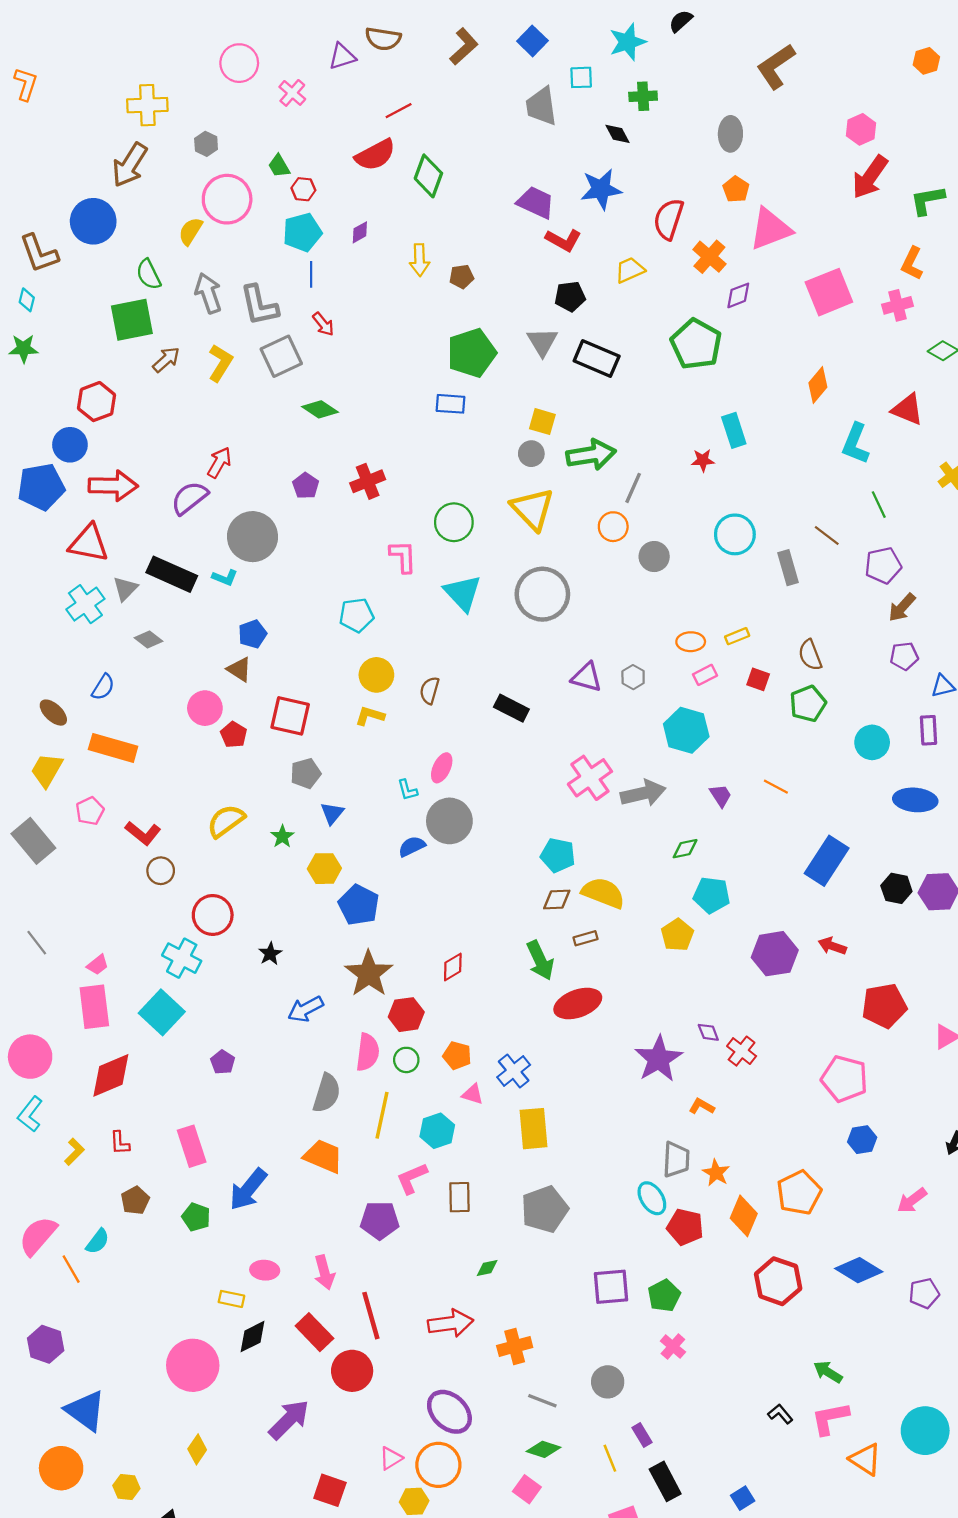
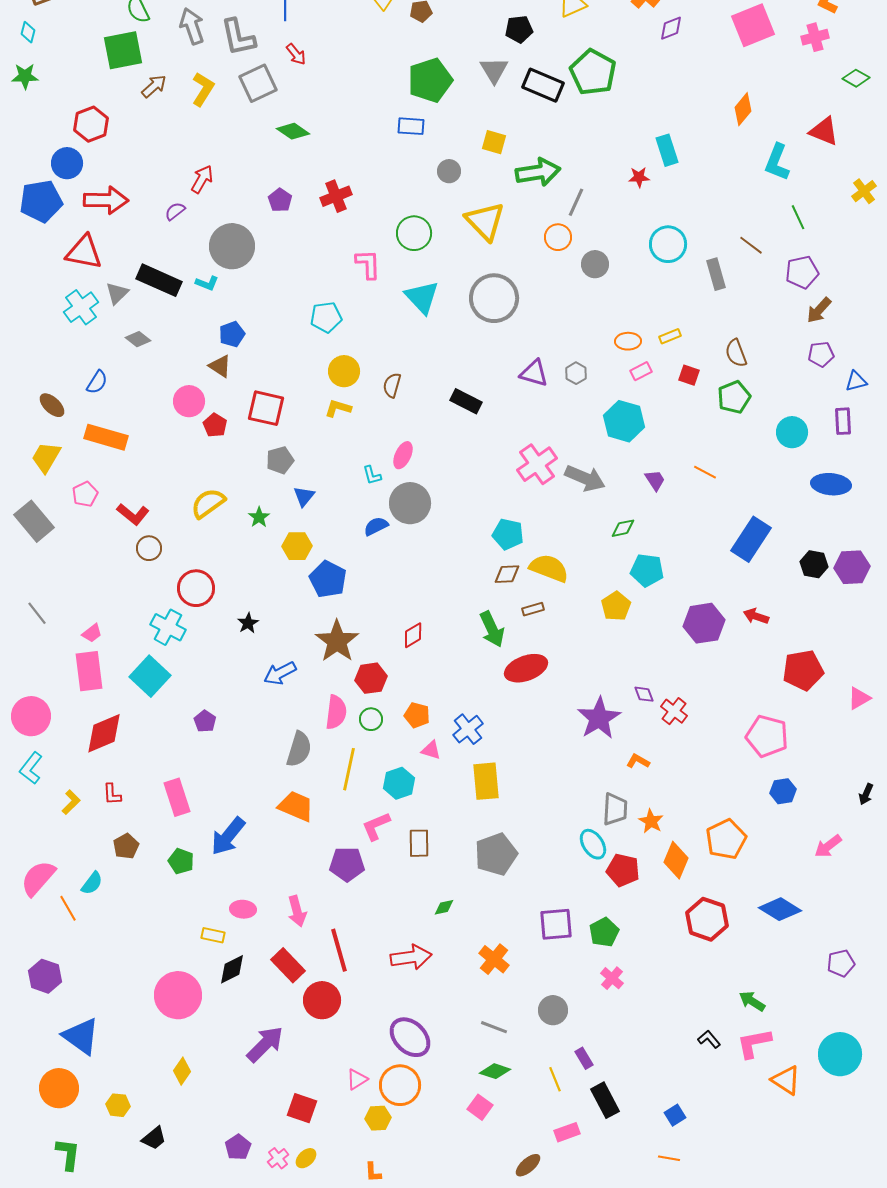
green pentagon: (696, 344) -> (593, 72), moved
gray circle: (531, 454) -> (449, 171), moved
purple semicircle: (189, 498) -> (175, 211), size x0.6
gray arrow: (643, 793) -> (585, 478), turned 36
purple pentagon: (924, 1293) -> (841, 963), moved
orange cross: (515, 1346) -> (494, 959), moved, turned -36

